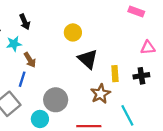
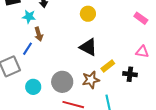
yellow circle: (73, 32) -> (88, 14), moved
black triangle: (88, 59) -> (88, 47), turned -30
yellow rectangle: (115, 74) -> (108, 66), turned 40
gray circle: (56, 100) -> (62, 82), moved

